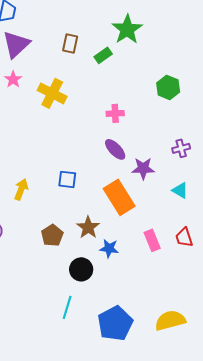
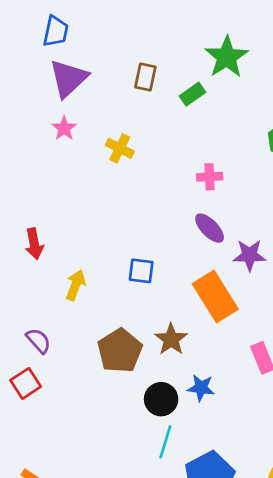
yellow cross: (52, 93) -> (120, 148), size x0.7
brown pentagon: (52, 235) -> (120, 351), size x1.4
blue star: (109, 248) -> (201, 388), moved
cyan line: (67, 307) -> (165, 442), moved

